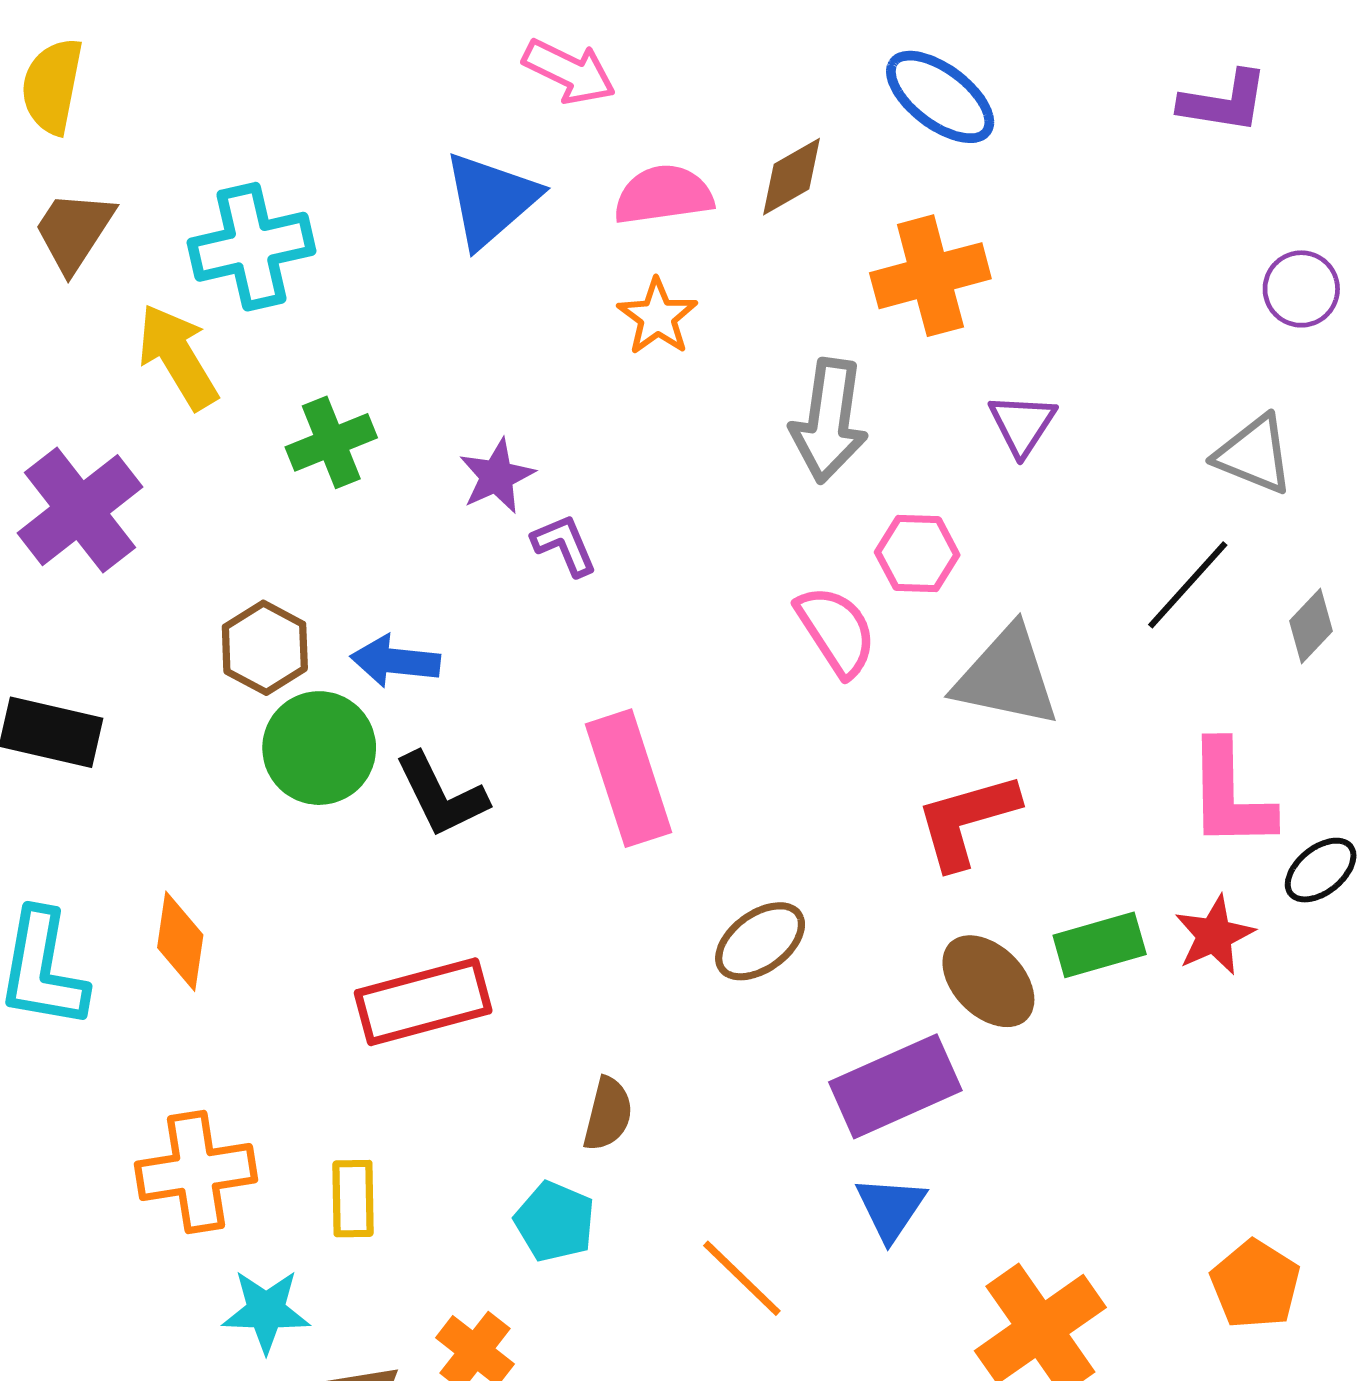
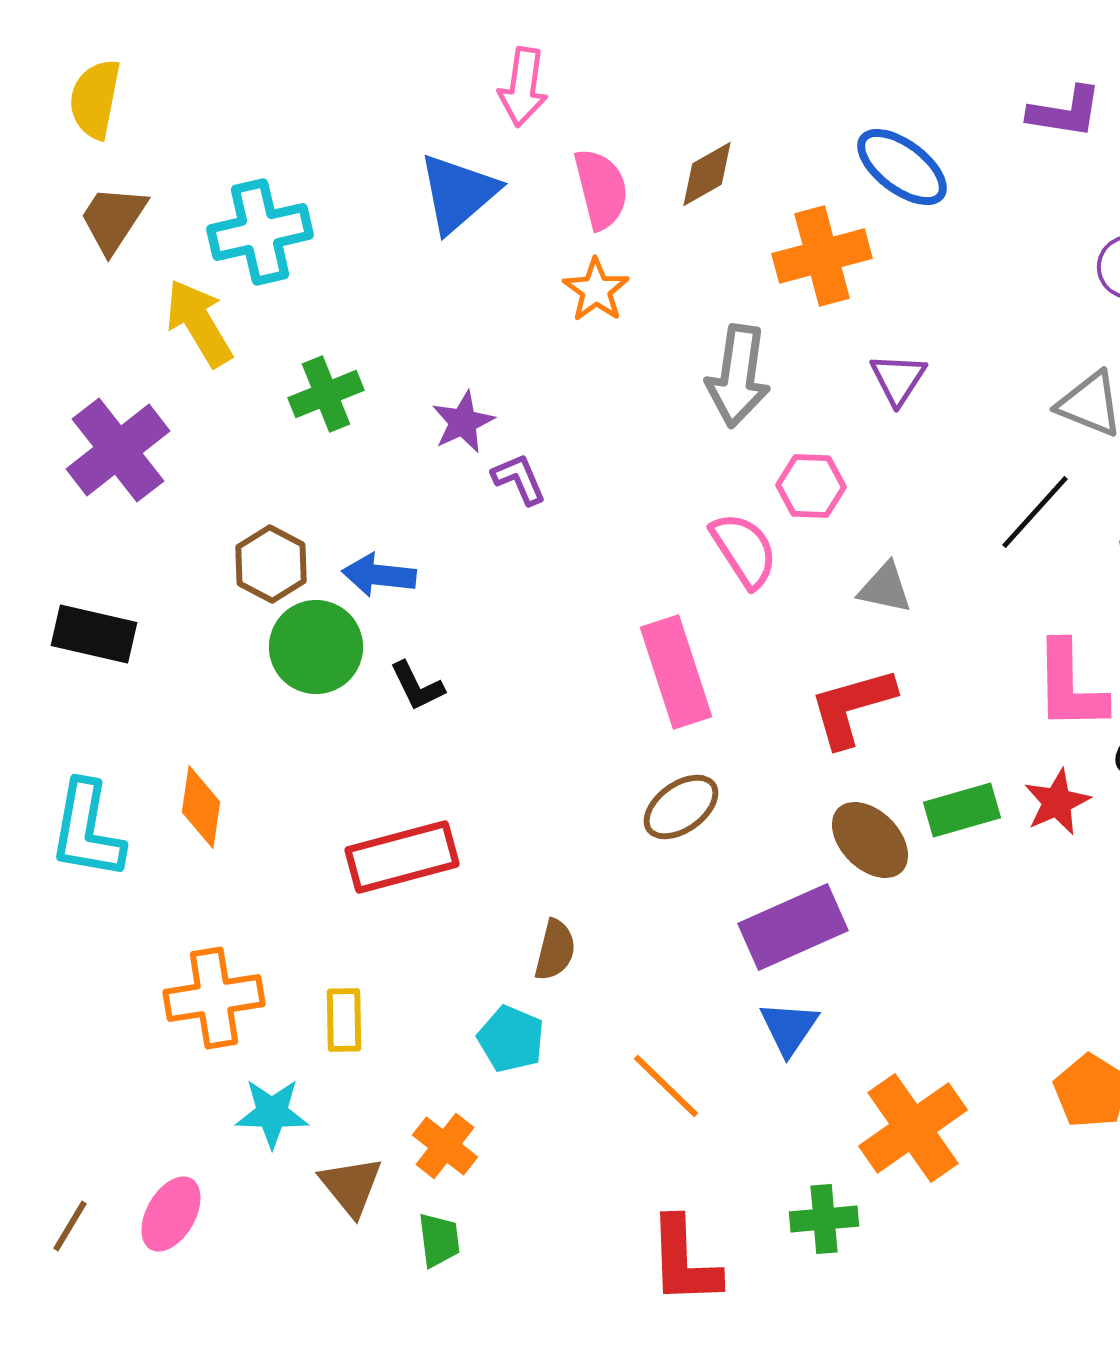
pink arrow: (569, 72) -> (523, 87), turned 72
blue ellipse: (940, 97) -> (902, 167), moved
pink semicircle: (663, 195) -> (601, 189), turned 84
gray triangle: (1007, 677) -> (885, 588), size x0.6
pink rectangle: (628, 778) -> (676, 672), moved
black L-shape: (441, 795) -> (417, 686), size x0.7

